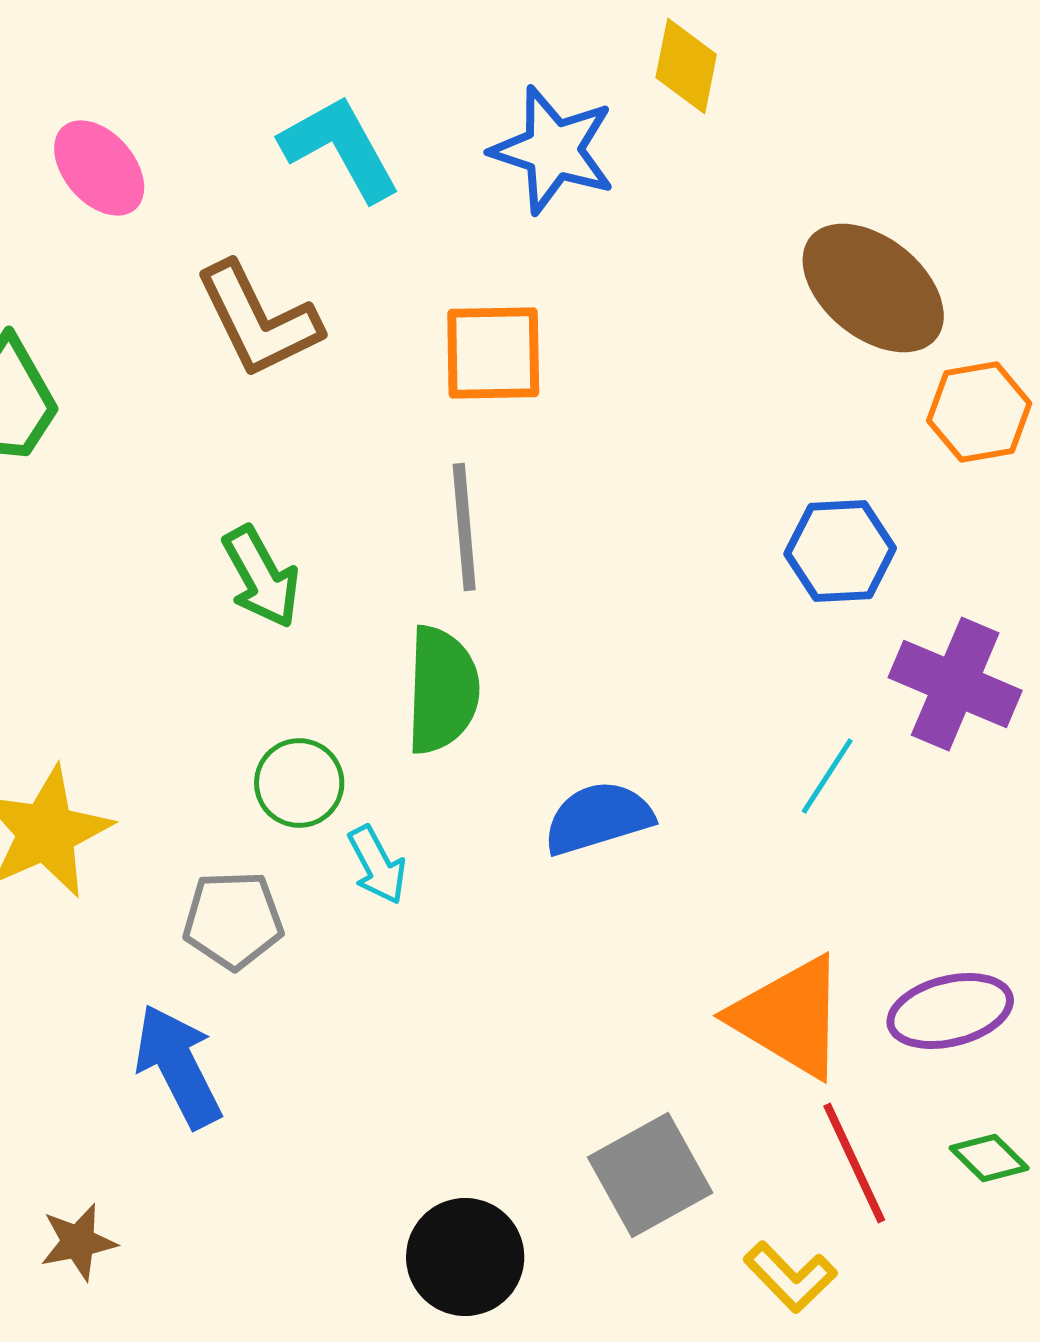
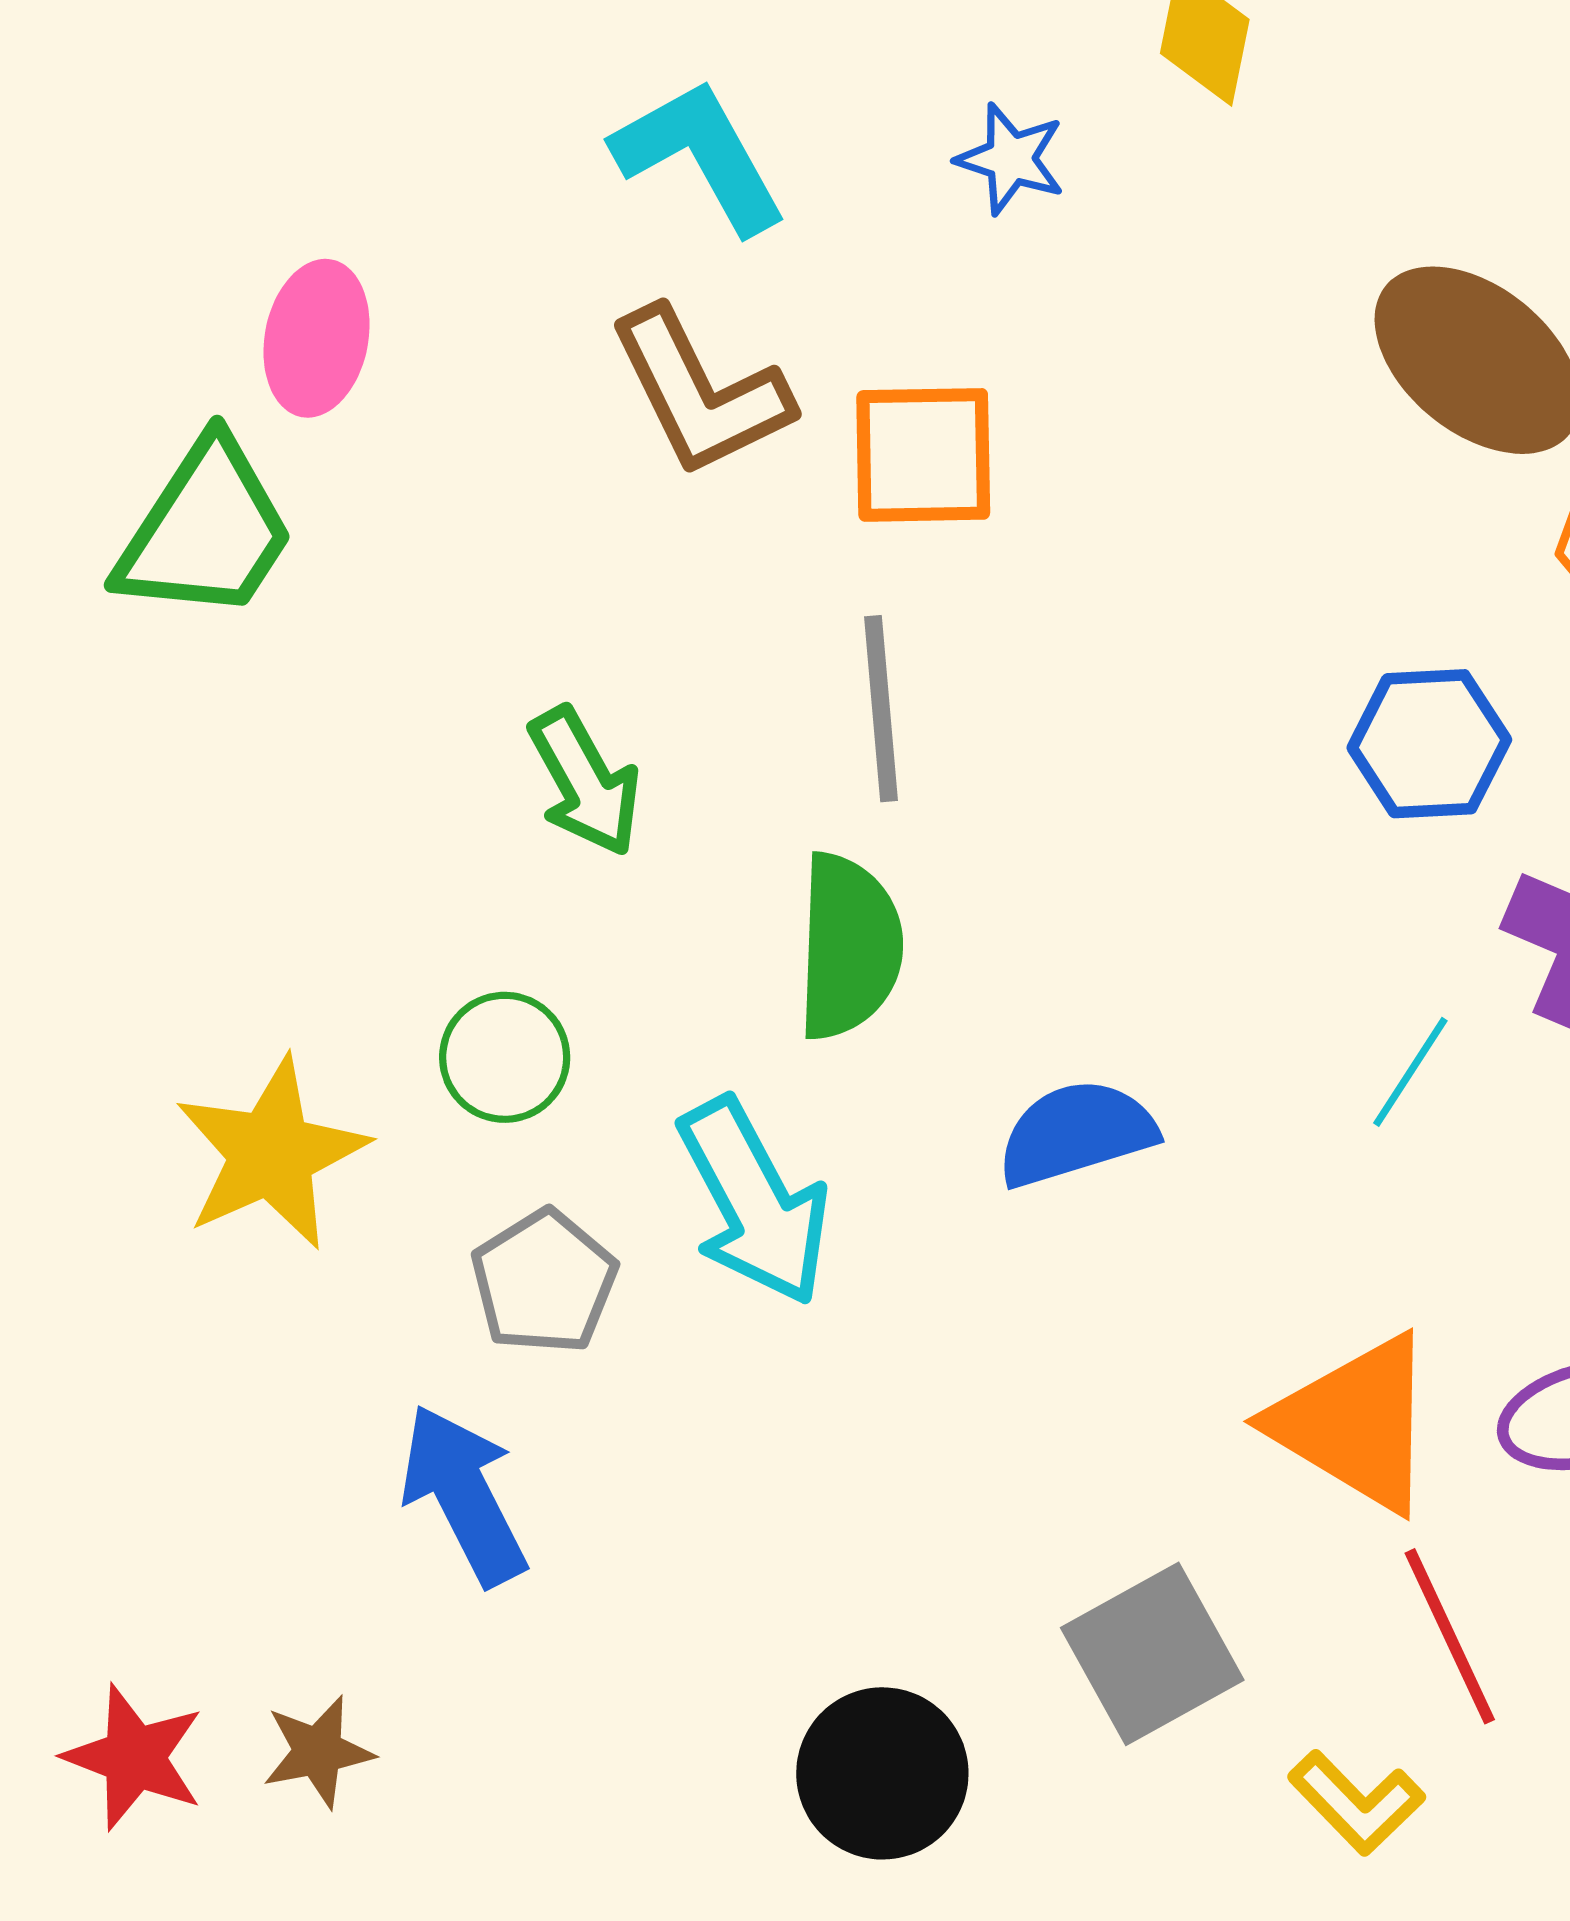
blue star: (553, 150) -> (1011, 159), size x0.6
pink ellipse: (99, 168) -> (317, 338), moved, turned 52
brown L-shape: (258, 320) -> (700, 392), moved
green circle: (299, 783) -> (505, 1057), moved
cyan arrow: (377, 865) -> (754, 1202), size x1.8
gray pentagon: (233, 920) -> (544, 1282), turned -30

